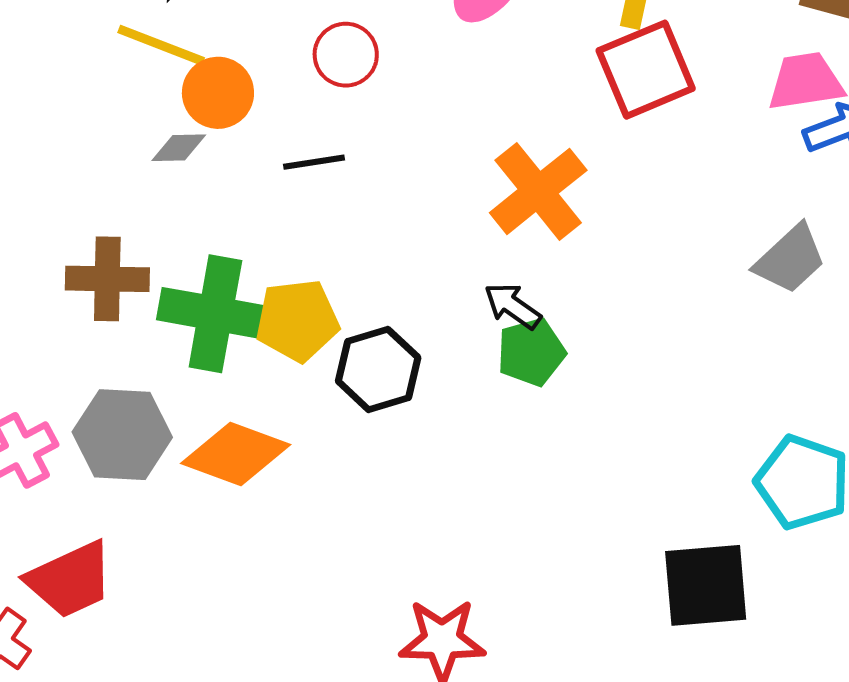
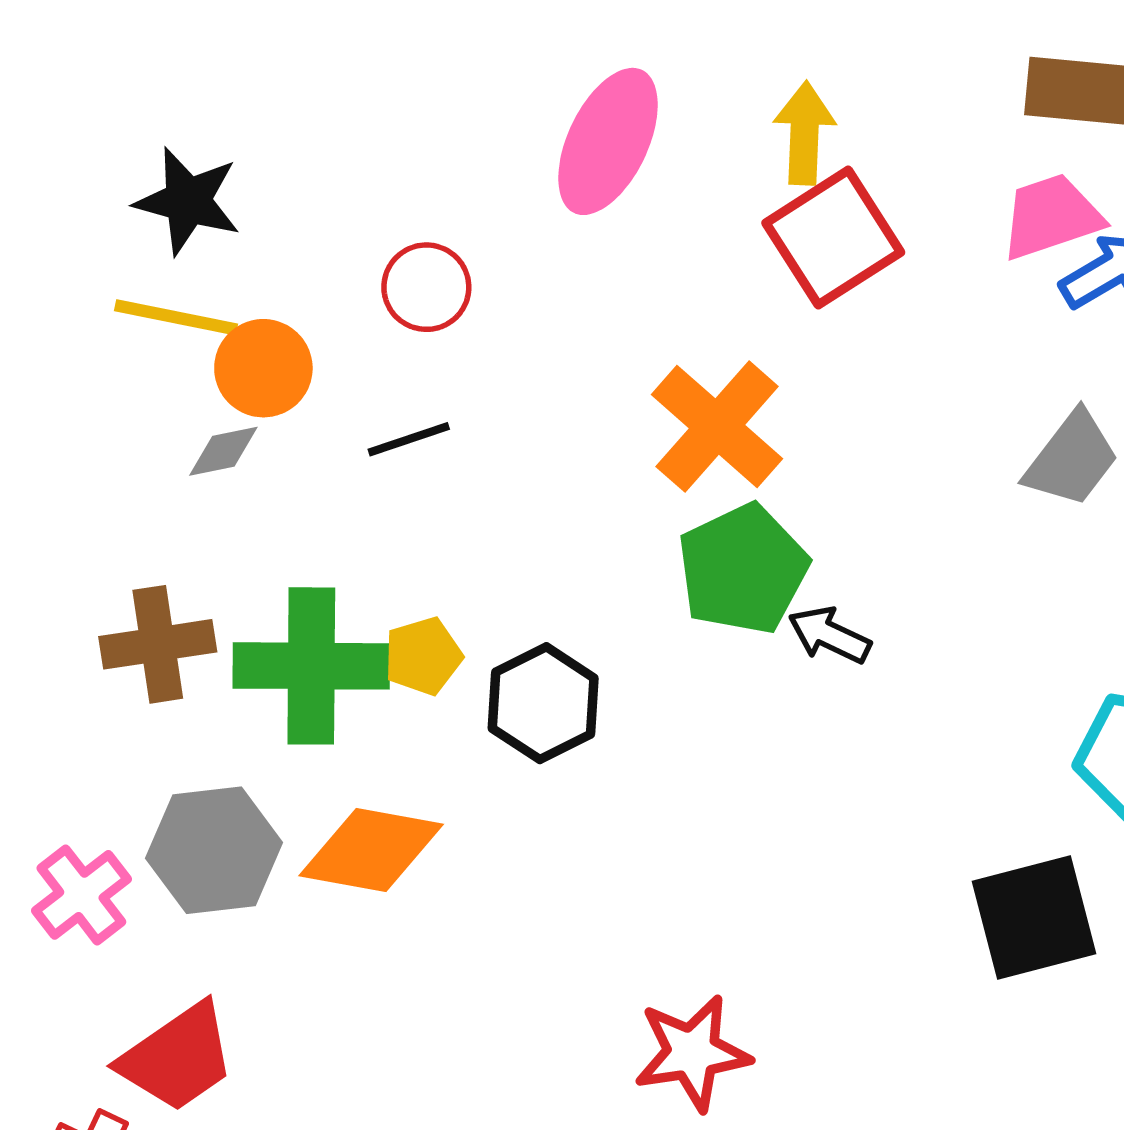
black arrow: (513, 306) -> (829, 635), moved
yellow pentagon: (297, 320) -> (423, 656), size x0.7
green pentagon: (531, 352) -> (743, 569), moved, size x1.4

